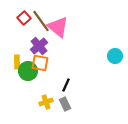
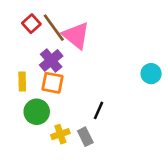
green circle: (28, 71) -> (37, 112), moved
black line: (66, 85) -> (98, 110), moved

